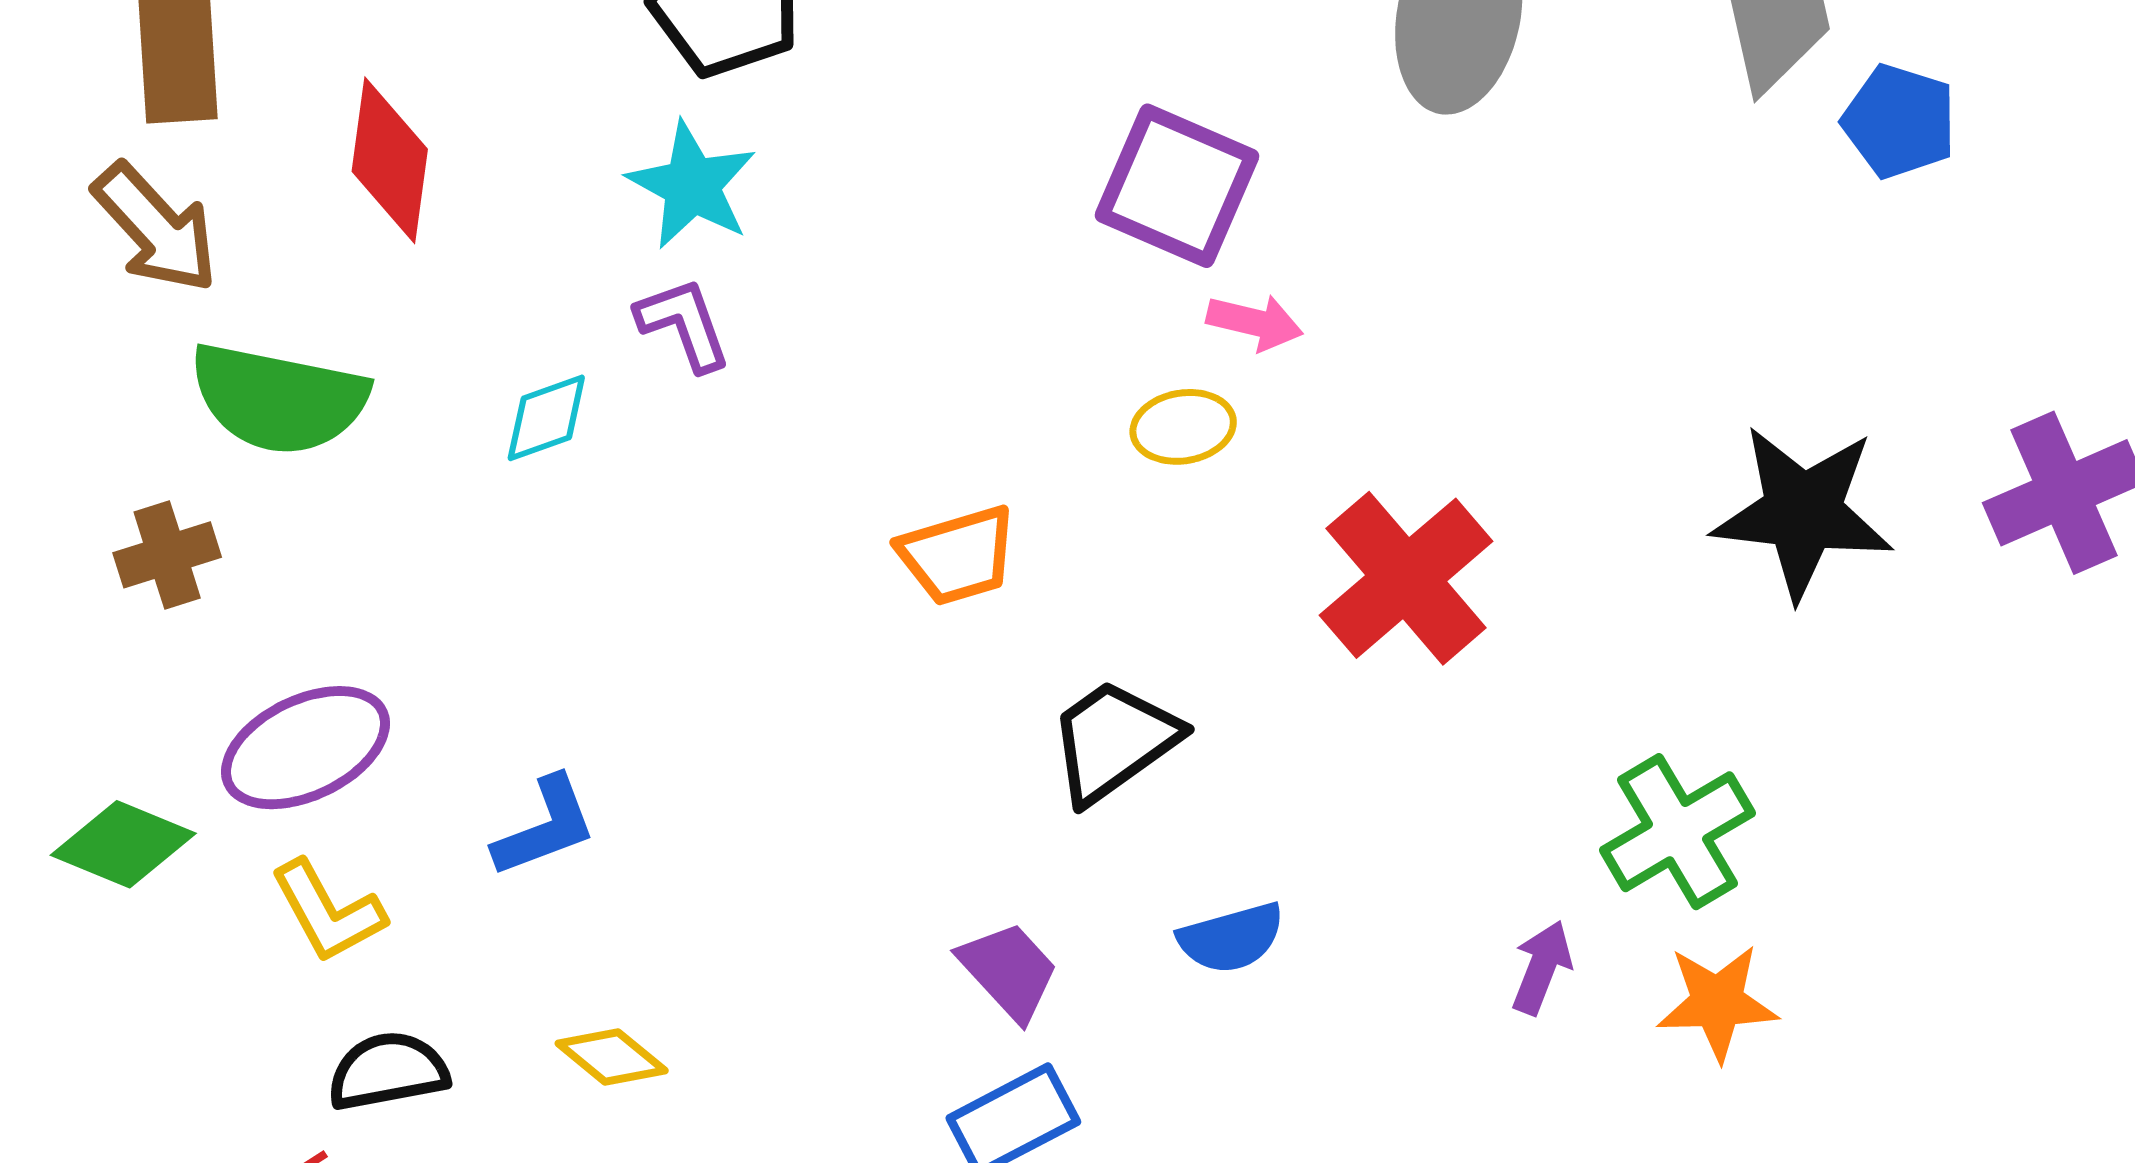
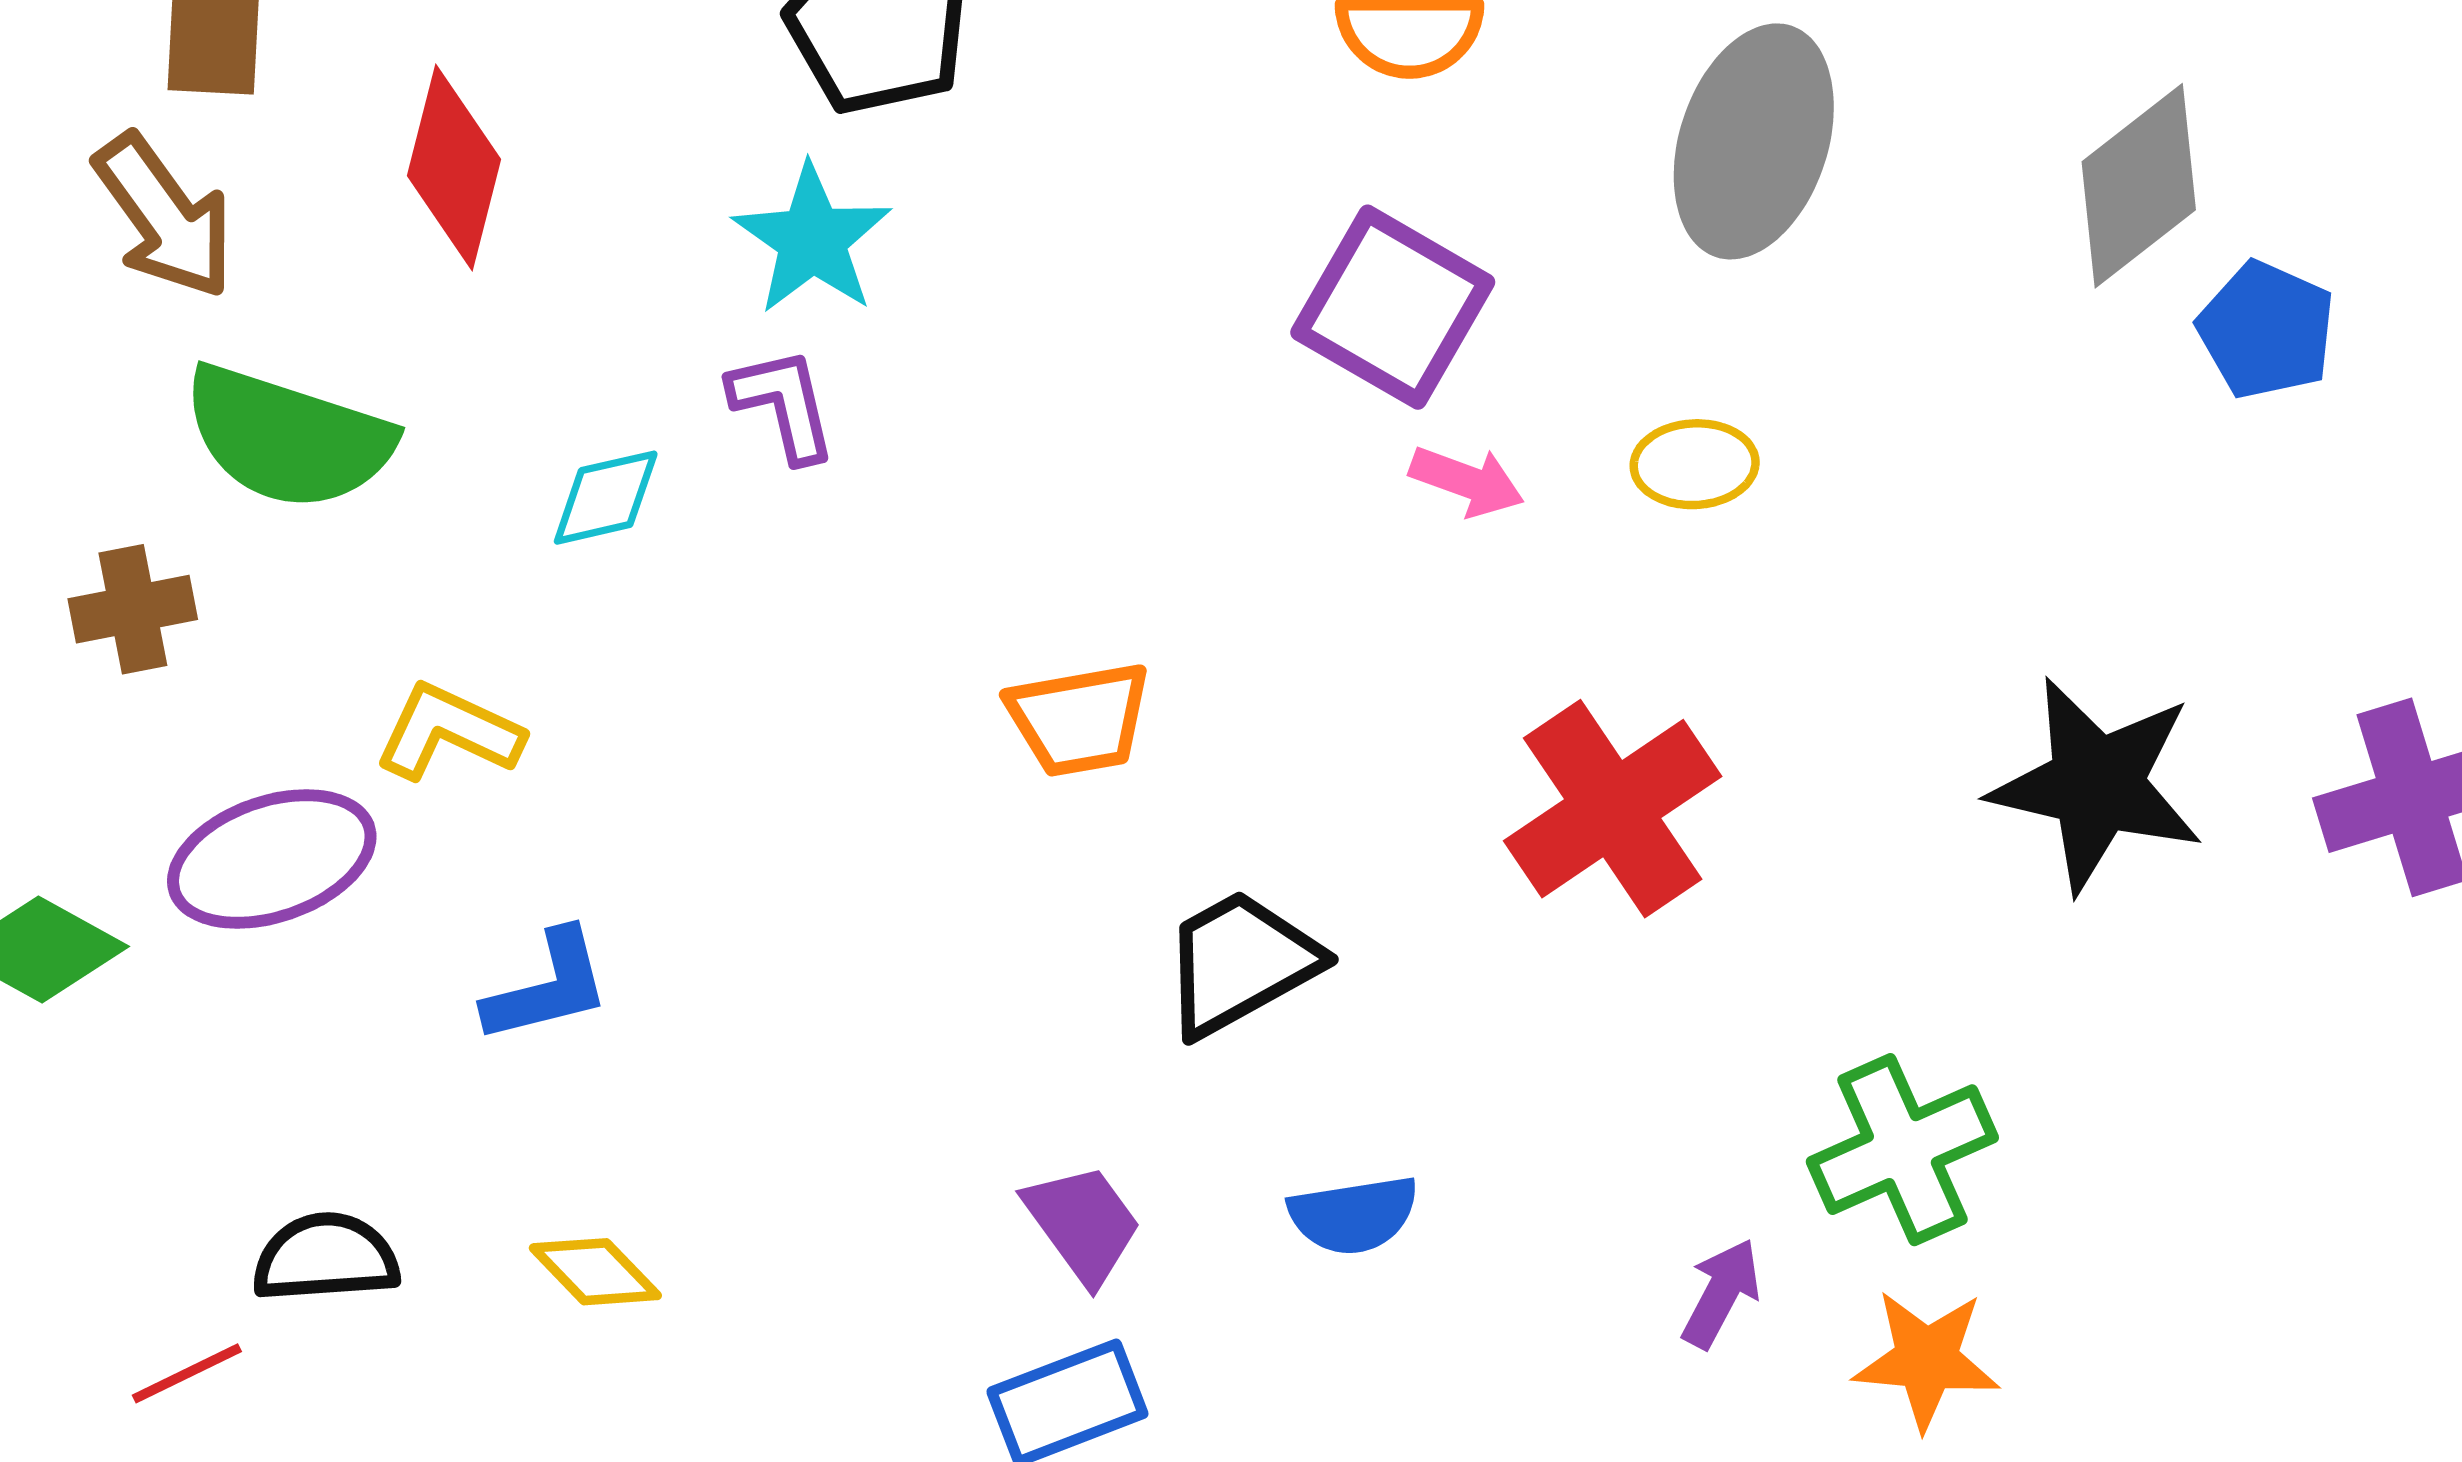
yellow ellipse: (1183, 427) -> (1695, 464), moved
yellow L-shape: (328, 912) -> (449, 732), moved, turned 137

